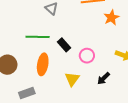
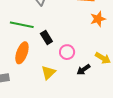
black arrow: (103, 78) -> (84, 70), moved

